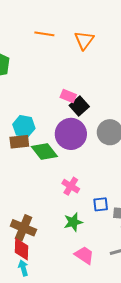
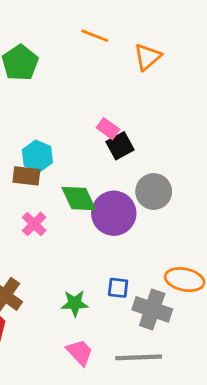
purple circle: (71, 134) -> (114, 213), moved
green diamond: (44, 151) -> (79, 199), moved
pink cross: (71, 186) -> (34, 224), moved

